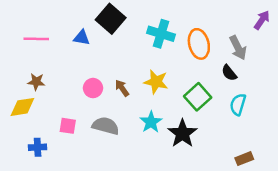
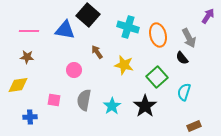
blue triangle: (82, 38) -> (65, 30), size x1.5
brown star: (36, 82) -> (27, 57), moved
brown arrow: (122, 88) -> (97, 52), moved
cyan semicircle: (238, 104) -> (184, 92), moved
cyan star: (151, 122) -> (112, 106), moved
gray semicircle: (106, 126) -> (84, 100), turned -95

